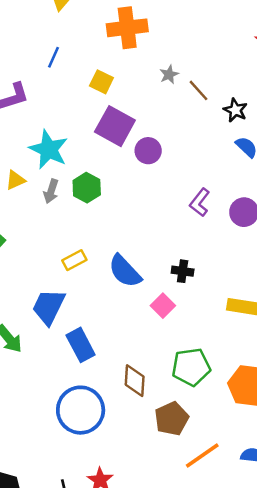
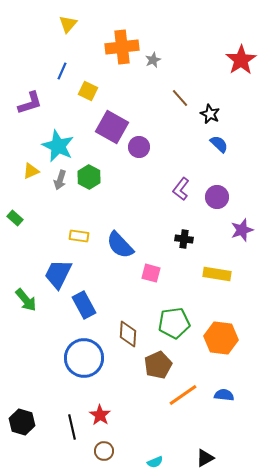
gray star: (169, 74) -> (153, 60), moved
yellow square: (101, 82) -> (88, 91), moved
yellow rectangle: (74, 260) -> (79, 236), turned 36
black cross: (183, 271) -> (184, 239), moved
pink square: (163, 306) -> (151, 273), turned -30

